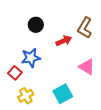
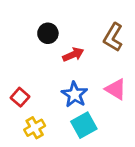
red arrow: (64, 41) -> (73, 55), moved
blue star: (31, 58) -> (75, 94), moved, turned -30

